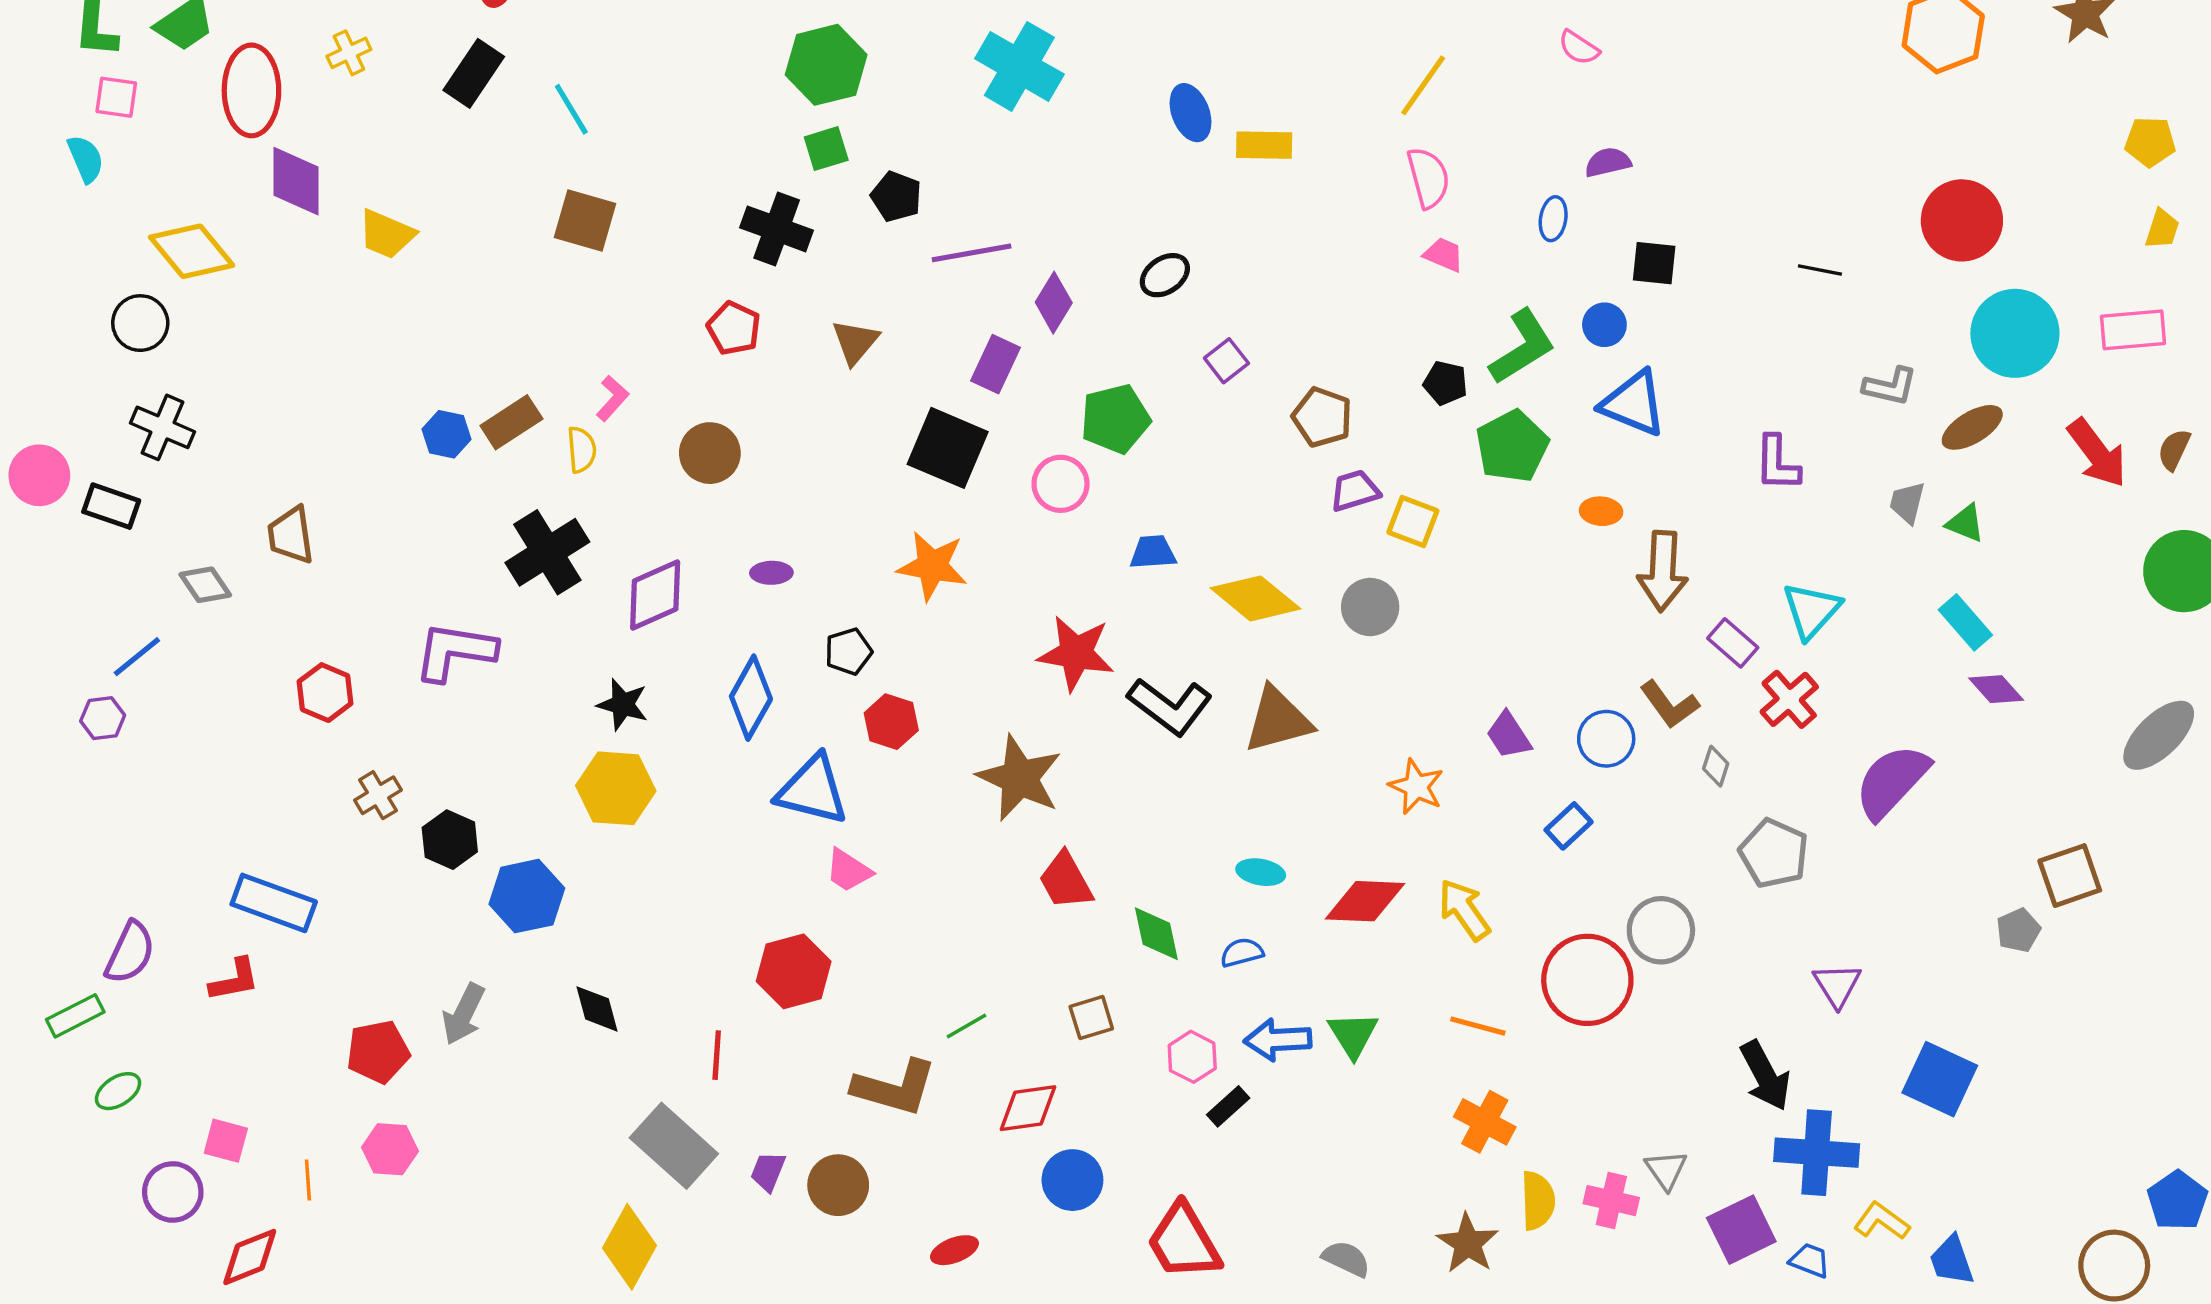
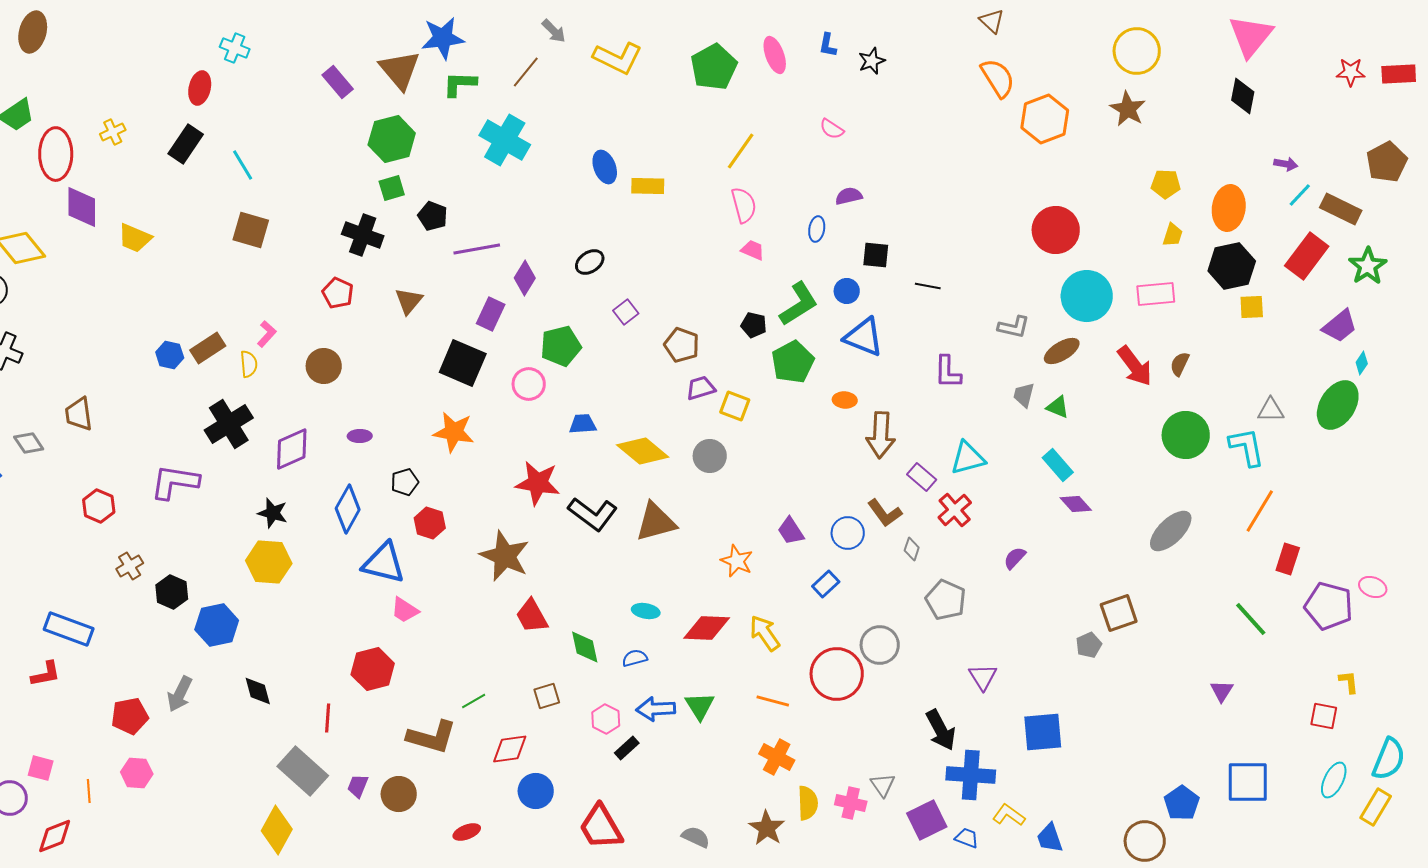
black line: (1820, 270) -> (928, 286), moved
cyan triangle: (1811, 610) -> (968, 458), turned 33
purple semicircle: (1892, 781) -> (1015, 558), size x0.5
blue square: (1940, 1079) -> (1043, 732), turned -30

